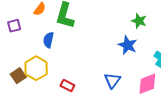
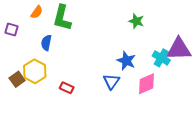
purple square: (14, 26) -> (12, 29), turned 32
blue star: (128, 45) -> (126, 61), moved

